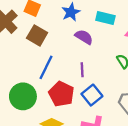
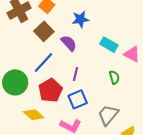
cyan rectangle: (105, 18) -> (109, 45), moved
purple semicircle: (84, 37) -> (69, 43), moved

